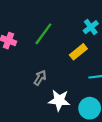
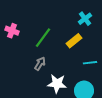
green line: (43, 34) -> (43, 38), moved

